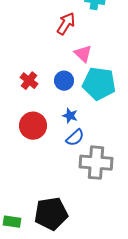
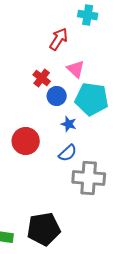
red cross: (29, 81) -> (42, 78), moved
blue star: (70, 116) -> (69, 124), moved

